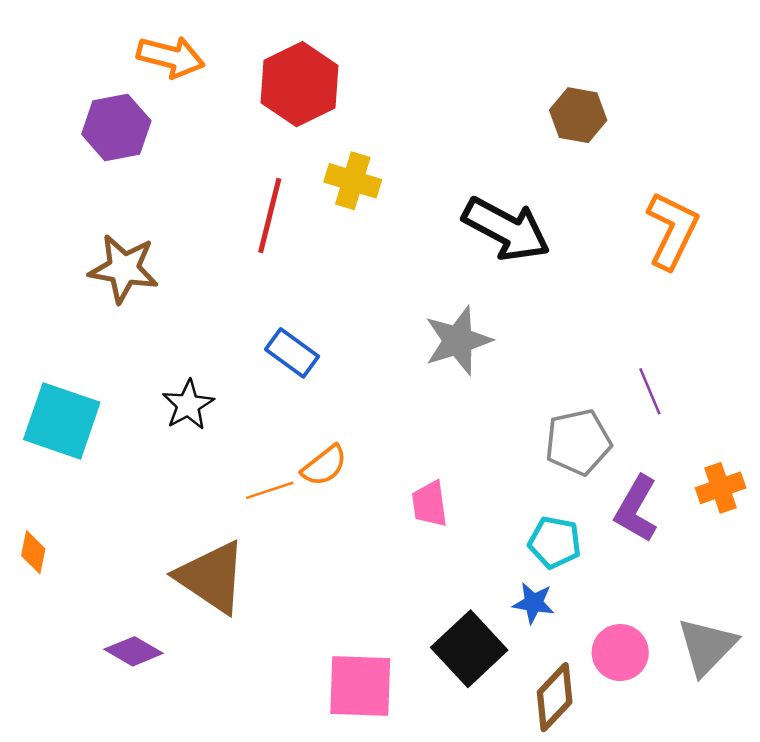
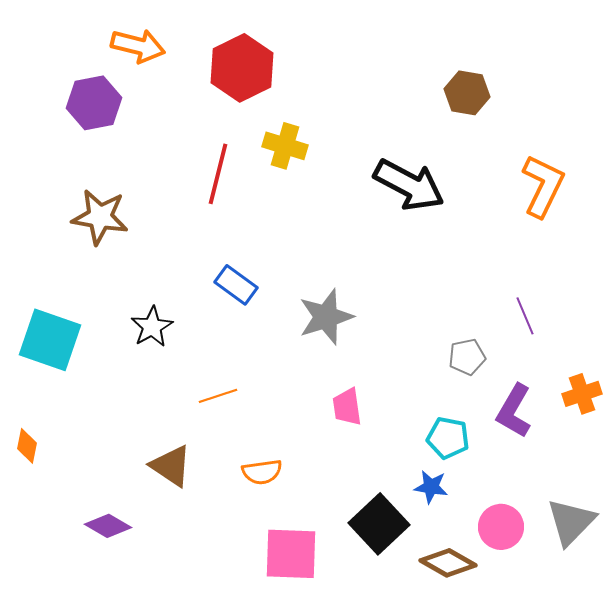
gray star: (458, 341) -> (326, 317), moved
gray pentagon: (578, 442) -> (467, 357), size x0.7
orange semicircle: (324, 466) -> (262, 472), moved, turned 30
brown triangle: (212, 577) -> (171, 466), size x0.7
brown diamond: (555, 697) -> (448, 563), turned 76

